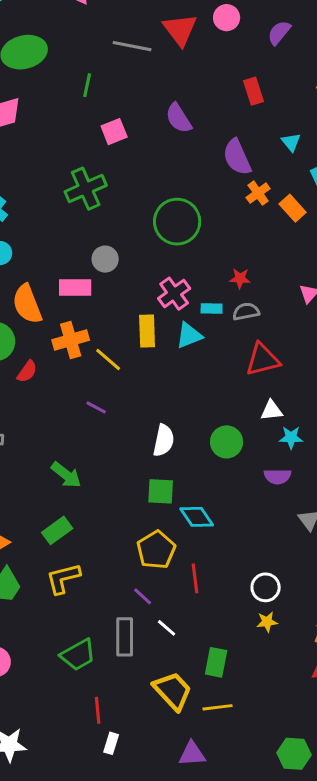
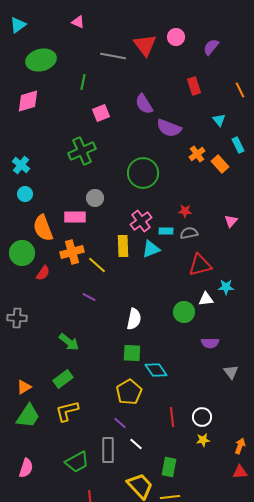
purple semicircle: (237, 157) -> (169, 128), moved, turned -45
cyan star: (291, 437) -> (226, 287), moved
green circle: (227, 442) -> (184, 312), moved
red line: (195, 578) -> (172, 417), moved

